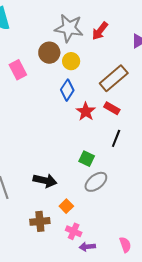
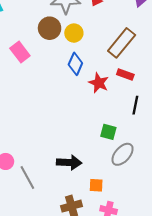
orange square: (66, 206) -> (96, 185), turned -32

